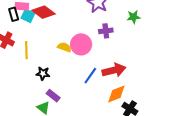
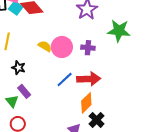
green star: (134, 17) -> (119, 31), size x1.6
purple cross: (106, 31) -> (88, 48), moved
orange diamond: (116, 94) -> (86, 103), turned -35

